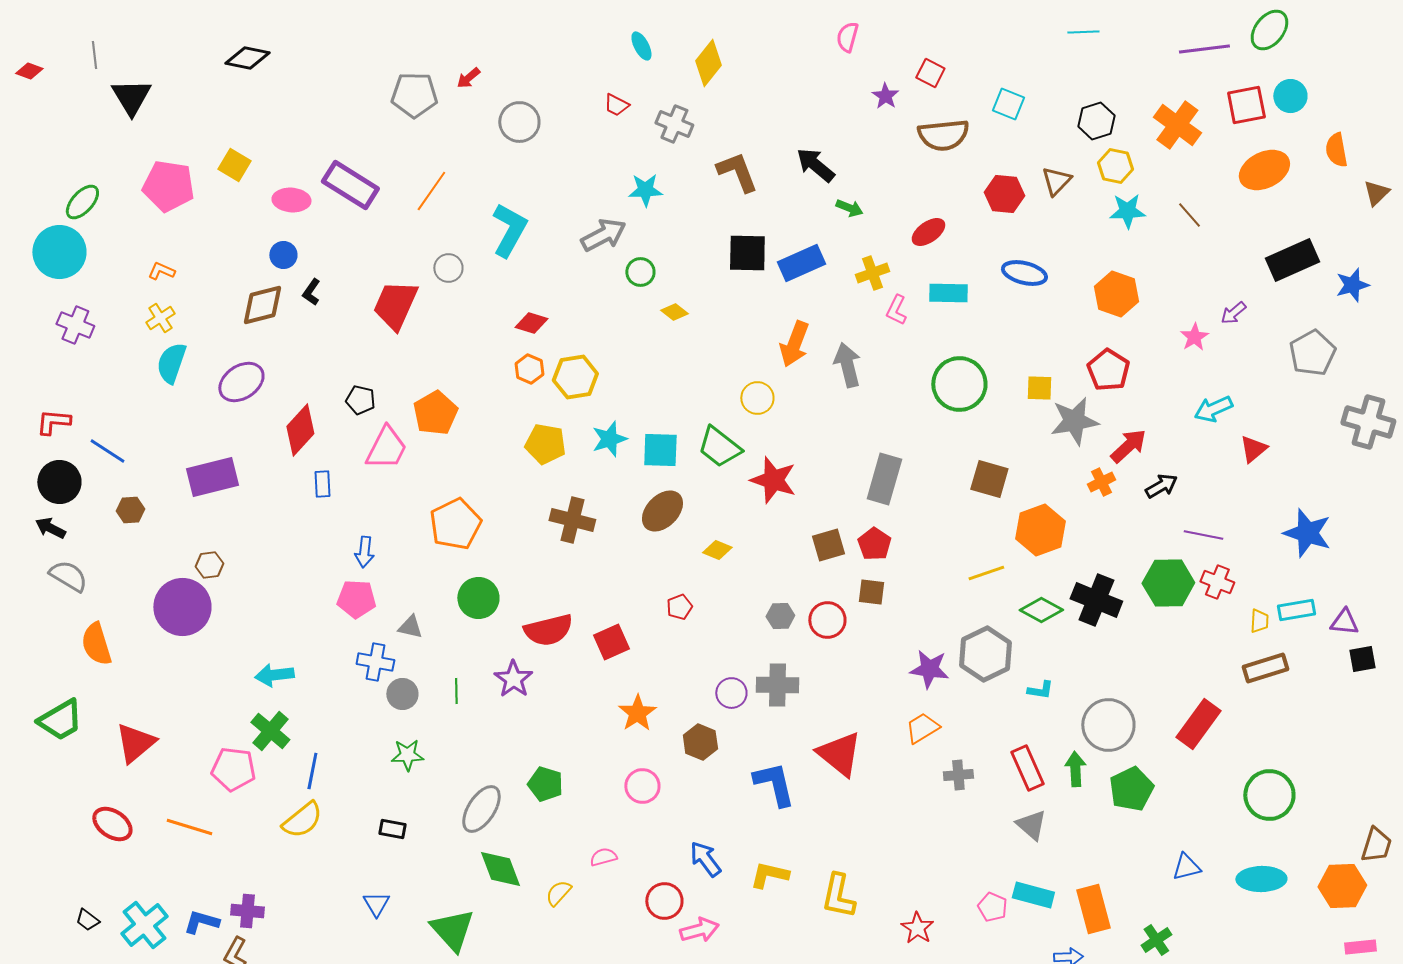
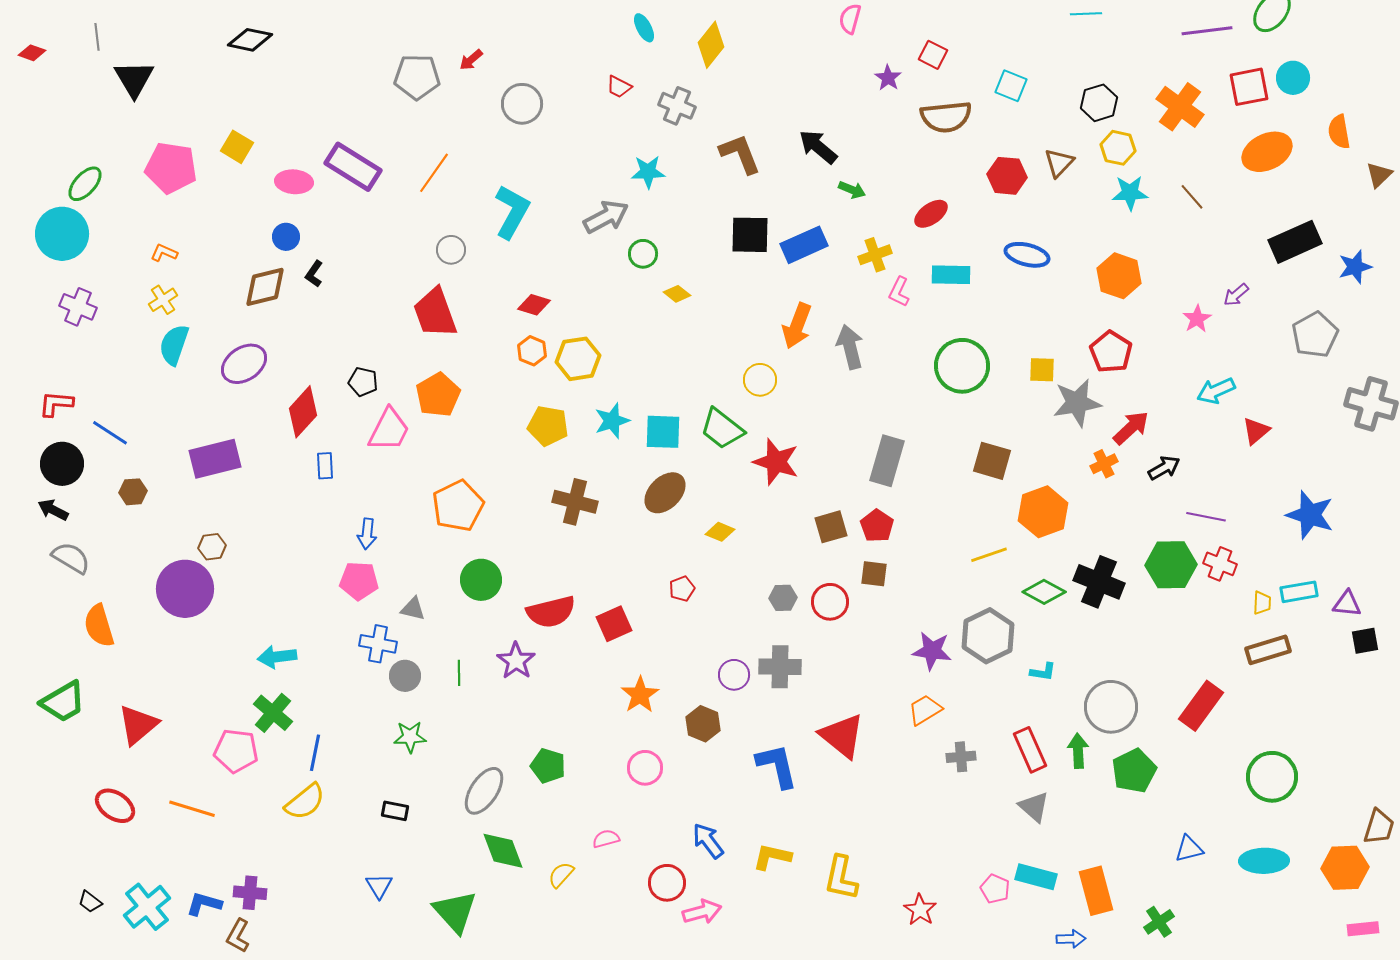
red trapezoid: (395, 305) -> (435, 313), moved, turned -44

